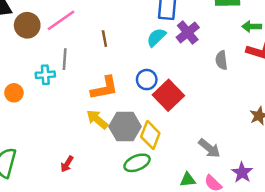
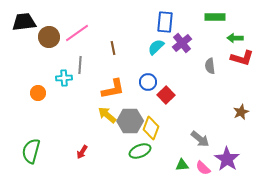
red square: (168, 95) -> (166, 95), size x0.7
purple star: (242, 172) -> (227, 159), size x1.4

